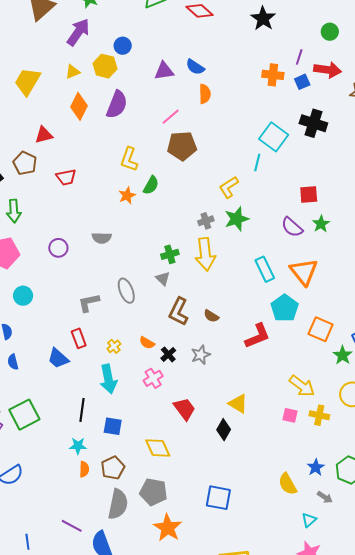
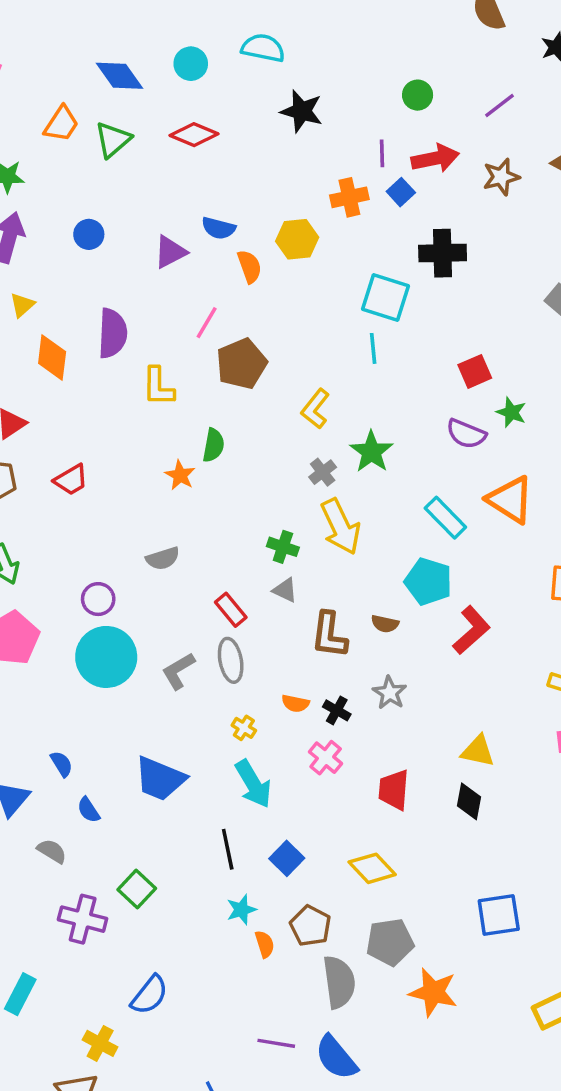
yellow hexagon: (105, 66) -> (297, 239), moved
yellow L-shape: (129, 159) -> (158, 387), moved
yellow L-shape: (229, 187) -> (315, 409), moved
green cross: (170, 254) -> (283, 547), turned -36
gray ellipse: (126, 291) -> (231, 660), moved, turned 30
cyan circle: (23, 296) -> (106, 657), moved, size x1.8
cyan pentagon: (285, 308) -> (428, 582), moved
red rectangle: (79, 338) -> (231, 610), moved
blue trapezoid: (58, 358) -> (160, 779), size x1.4
red trapezoid: (185, 409) -> (394, 790), turned -120
green square: (24, 415) -> (137, 889), size x0.7
blue square: (113, 426) -> (287, 858), turned -36

